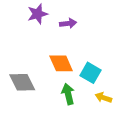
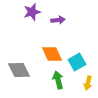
cyan square: (90, 73) -> (77, 62), turned 30
yellow arrow: (103, 98) -> (88, 83), turned -96

